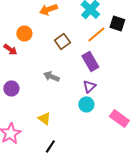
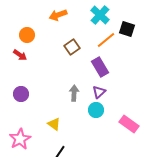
orange circle: (24, 33) -> (27, 35), moved
gray arrow: (51, 76) -> (74, 93), moved, turned 70

